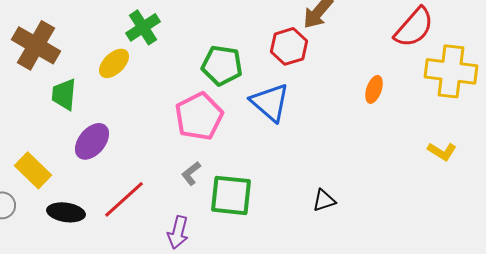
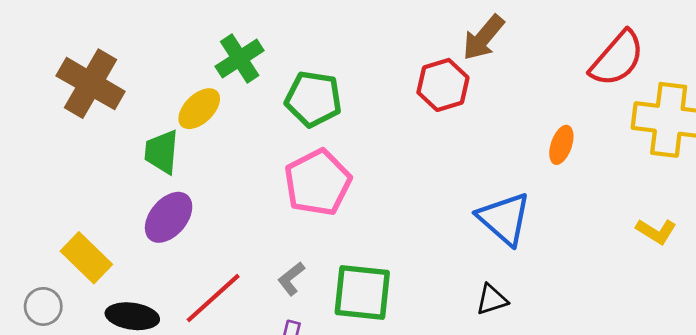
green pentagon: (222, 65) -> (313, 99), moved
green trapezoid: (64, 94) -> (162, 152), moved
blue triangle: (270, 102) -> (504, 219), moved
gray L-shape: (191, 173) -> (291, 279), moved

